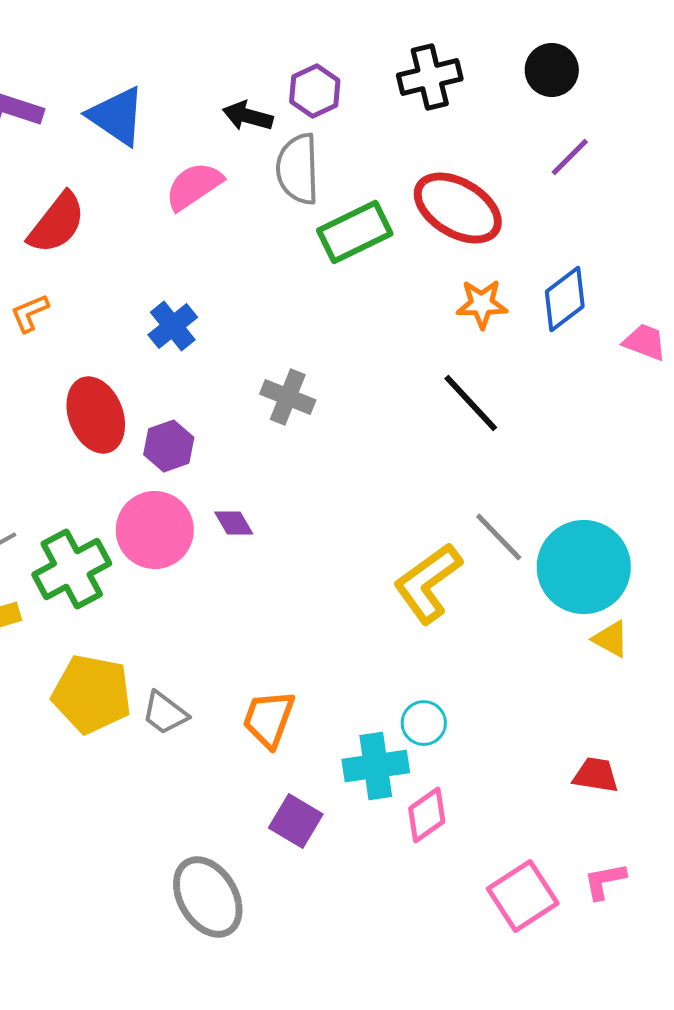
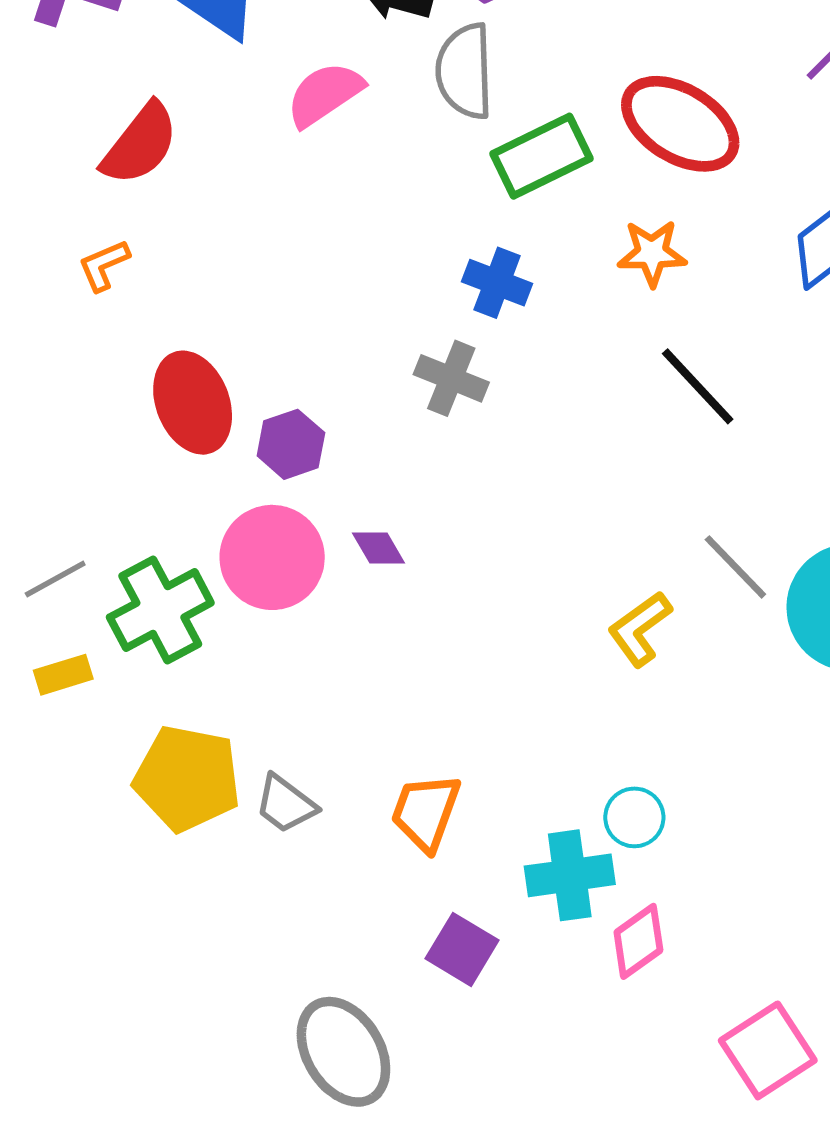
orange star: (482, 304) -> (652, 253), moved
blue cross: (173, 326) -> (497, 283), moved, turned -30
yellow L-shape: (428, 583) -> (640, 629), size x0.7

